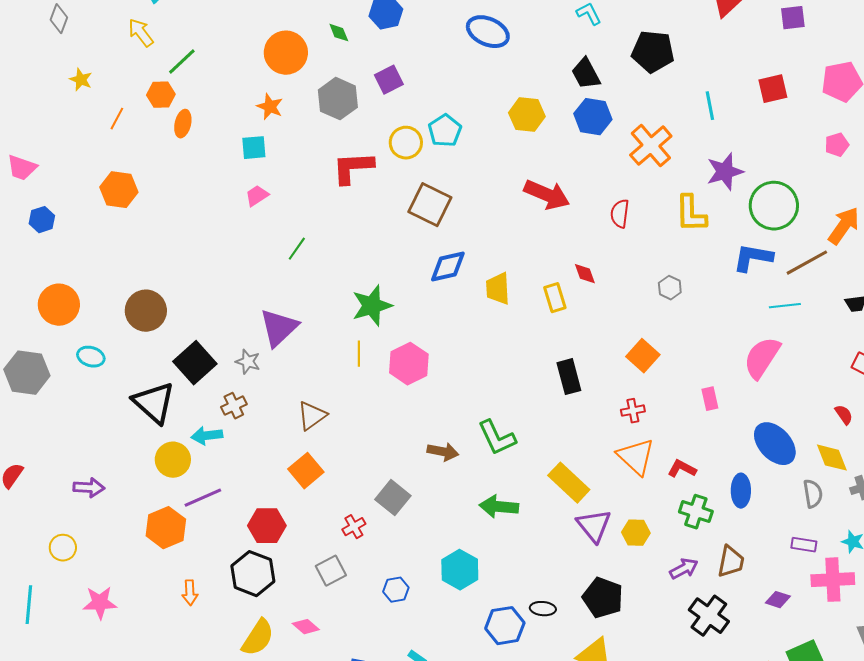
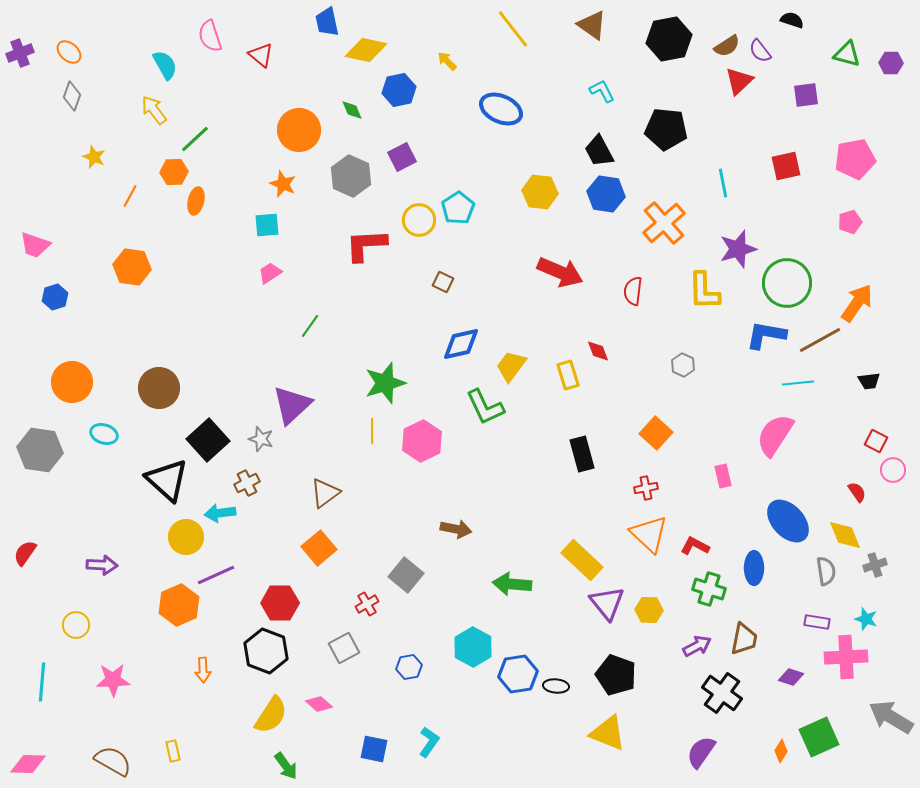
brown square: (430, 205) -> (443, 282), size x0.5
yellow trapezoid: (498, 289) -> (511, 366), turned 40
green L-shape: (497, 438) -> (485, 407), moved
blue hexagon: (505, 626) -> (518, 674), moved

